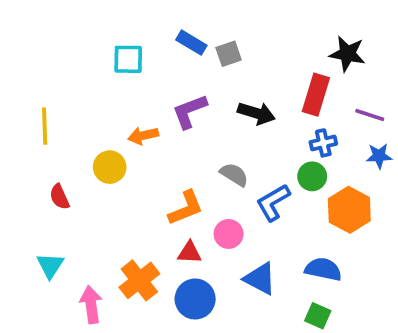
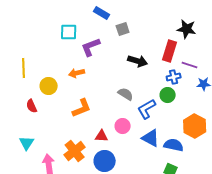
blue rectangle: (191, 43) -> (102, 13), moved
purple L-shape: (190, 111) -> (91, 47), moved
purple line: (370, 115) -> (190, 65), moved
yellow circle: (110, 167) -> (49, 86), moved
orange L-shape: (186, 208) -> (82, 108), moved
orange hexagon: (349, 210) -> (195, 126), moved
blue triangle: (260, 279) -> (151, 138), moved

